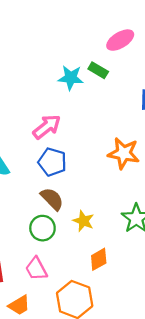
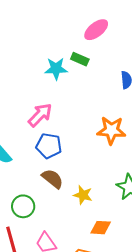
green circle: (42, 228) -> (23, 206), moved
orange diamond: (99, 259) -> (101, 228), turned 40

